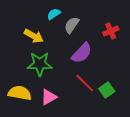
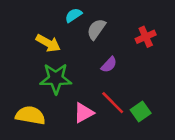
purple semicircle: (82, 53) -> (109, 65), size x0.6
pink triangle: (49, 97) -> (84, 113), moved

